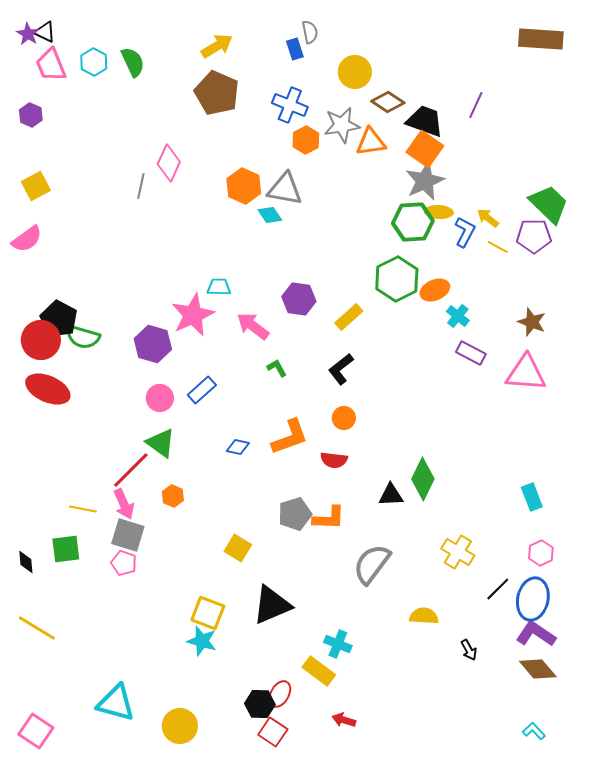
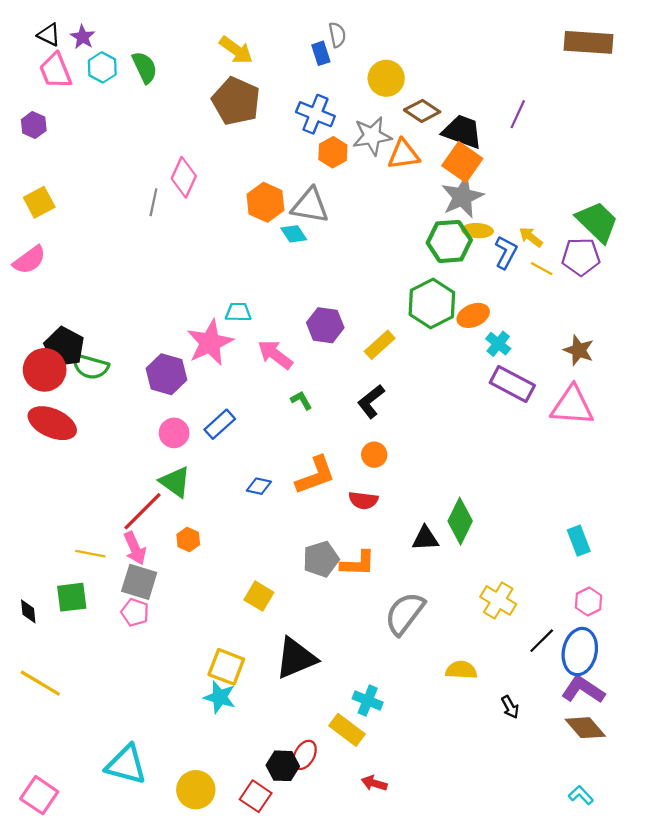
purple star: (28, 34) -> (83, 37), moved
yellow arrow: (217, 46) -> (236, 50), turned 68
purple rectangle: (471, 353) -> (512, 384), size x1.4
red square: (273, 732) -> (256, 796), moved

